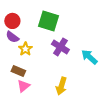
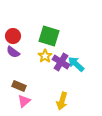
yellow star: (25, 49) -> (45, 56), moved
cyan arrow: (89, 57) -> (76, 64), moved

